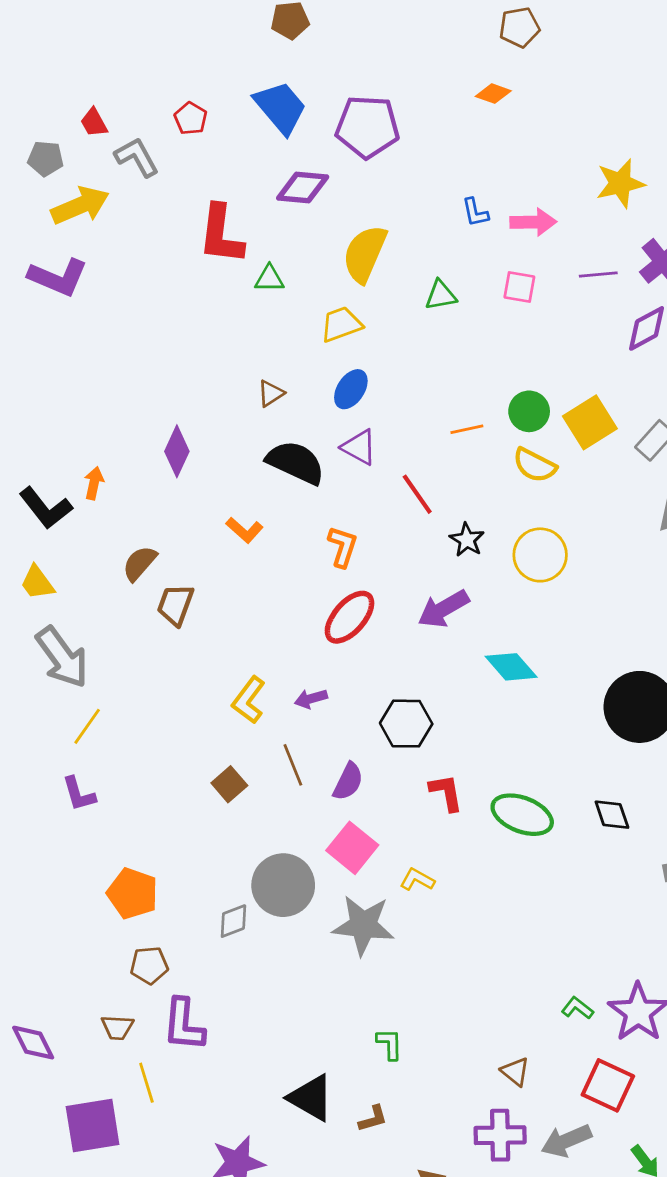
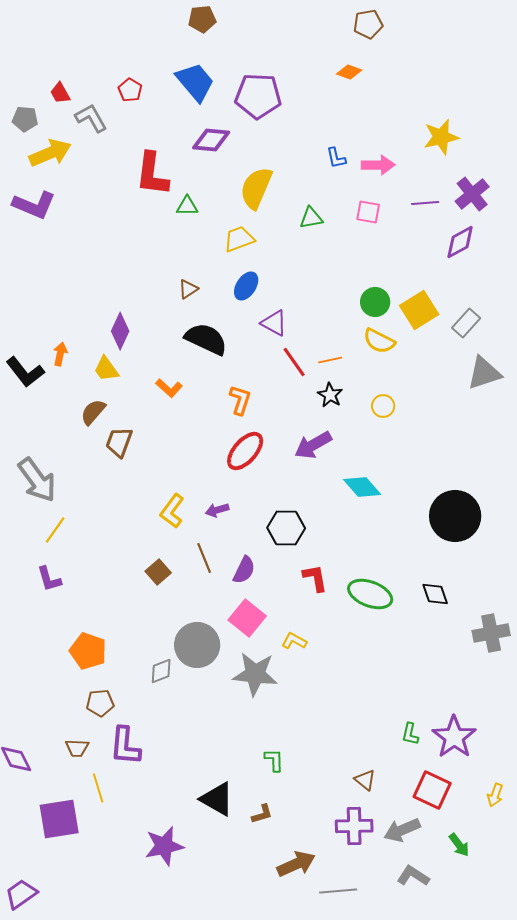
orange line: (467, 429) -> (330, 360), moved
purple triangle: (359, 447) -> (274, 323), moved
yellow circle: (540, 555) -> (383, 406), size x0.6
yellow trapezoid: (37, 583) -> (106, 369), moved
green L-shape: (577, 1008) -> (410, 734), turned -115

